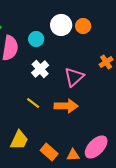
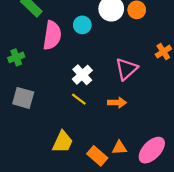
white cross: (40, 69) -> (82, 75), moved
orange arrow: (66, 106) -> (117, 103), size x0.7
orange triangle: (73, 155) -> (119, 148), moved

